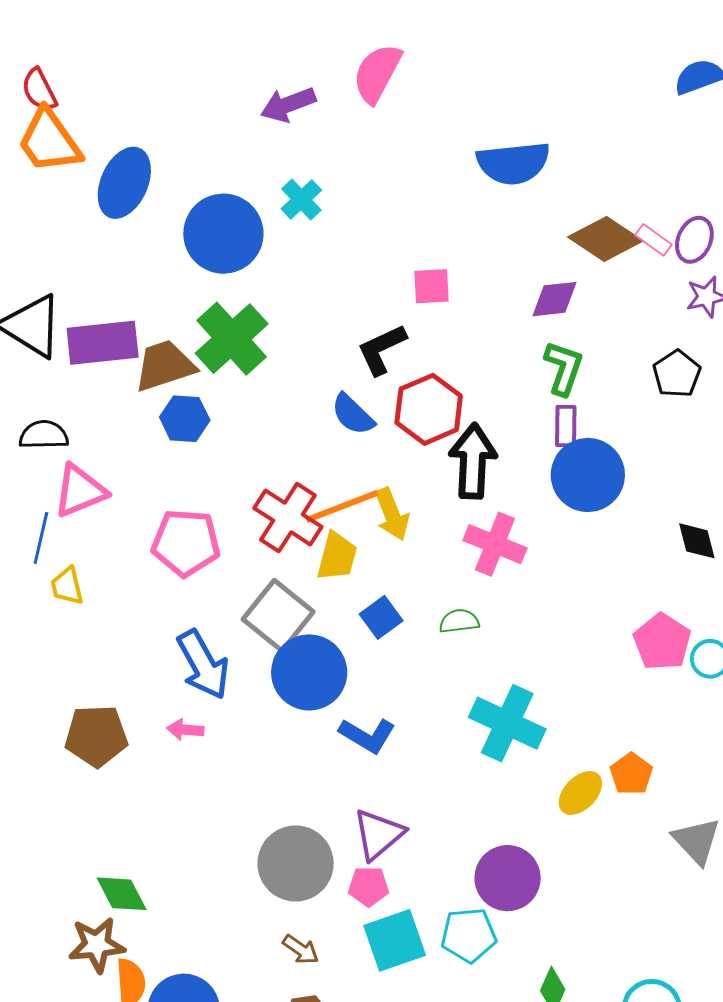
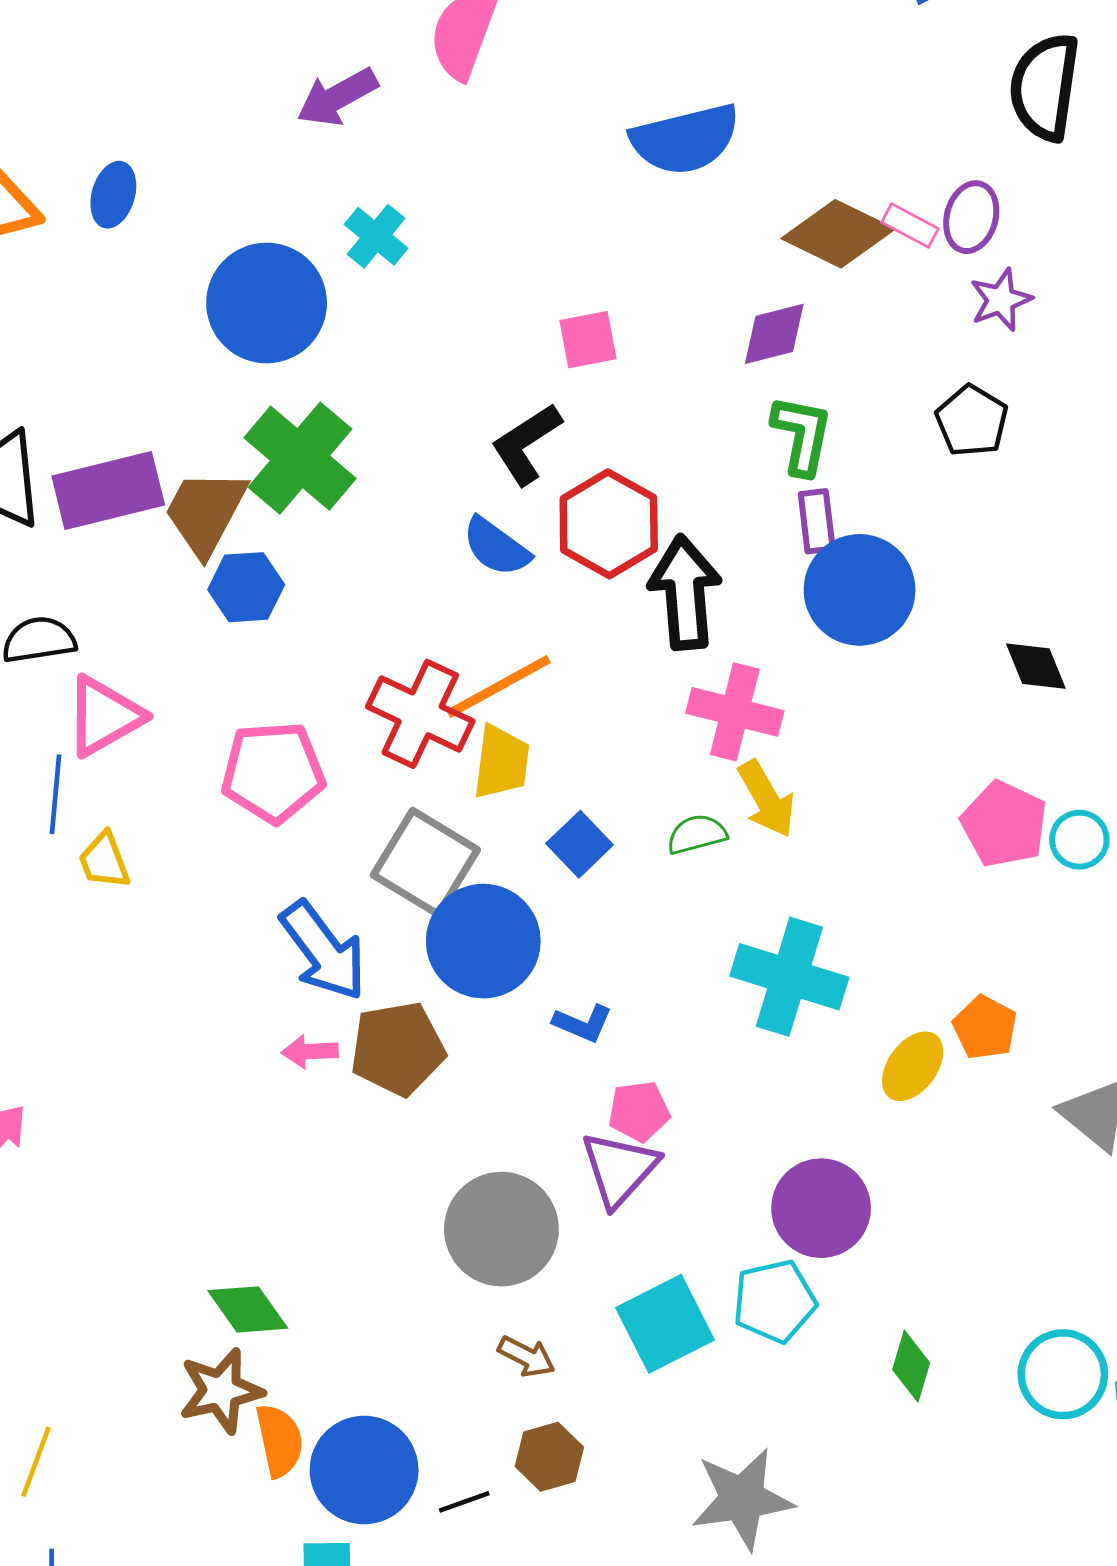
blue ellipse: (124, 183) -> (113, 195), moved, size x0.6
brown trapezoid: (165, 366) -> (205, 512), turned -36
yellow arrow: (392, 514) -> (766, 799), moved
blue L-shape: (367, 735) -> (583, 1023), size x0.7
brown pentagon: (96, 736) -> (398, 1049), moved
pink pentagon: (369, 886) -> (639, 1111), moved

